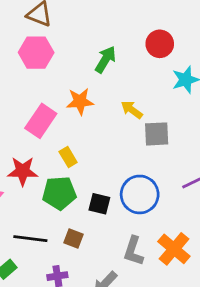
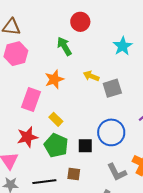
red circle: (160, 44) -> (80, 22), moved
green arrow: (105, 59) -> (64, 46), turned -48
green pentagon: (59, 193) -> (56, 145), turned -30
gray L-shape: (133, 251) -> (117, 172), turned -30

